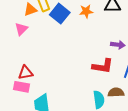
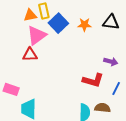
pink triangle: (21, 29) -> (37, 35), moved, size x1.5
red triangle: (26, 73) -> (30, 55), moved

